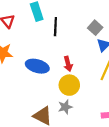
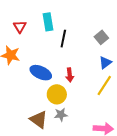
gray square: (95, 28) -> (101, 37), moved
yellow circle: (69, 85) -> (57, 94), moved

